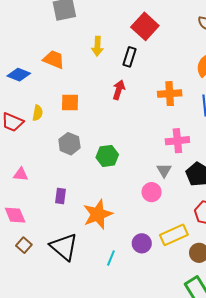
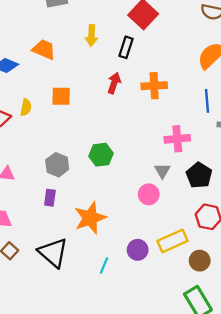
orange cross: (170, 94) -> (154, 86), moved
gray hexagon: (69, 144) -> (57, 165), moved

